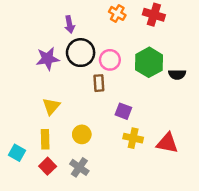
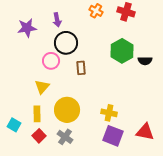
purple star: (48, 59) -> (27, 28), moved
pink circle: (110, 60) -> (51, 61), moved
purple square: (123, 111) -> (113, 136), moved, size x1.5
yellow circle: (82, 134) -> (67, 110), size x1.6
red triangle: (167, 143) -> (145, 132), moved

